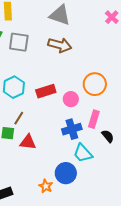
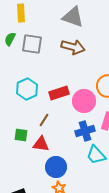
pink circle: (71, 99) -> (84, 101), size x1.5
brown line: (19, 118) -> (44, 120), moved
blue circle: (66, 173) -> (56, 167), moved

